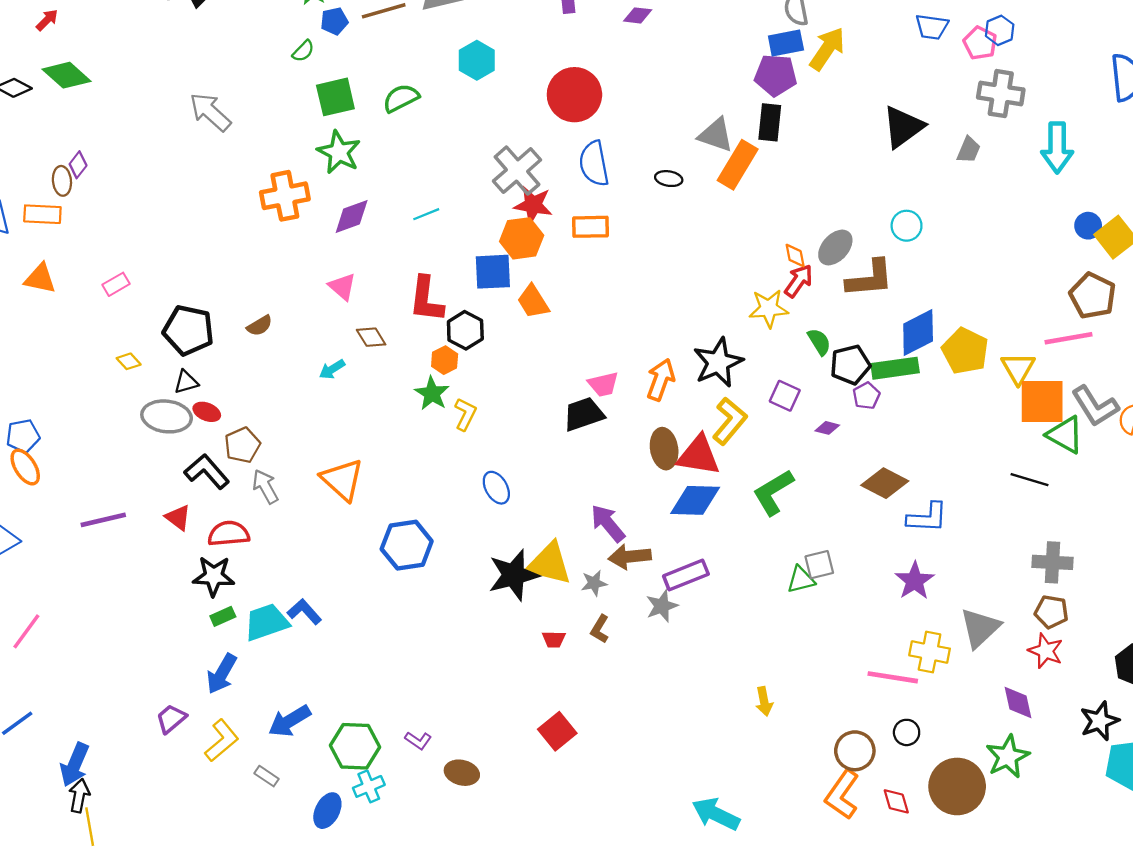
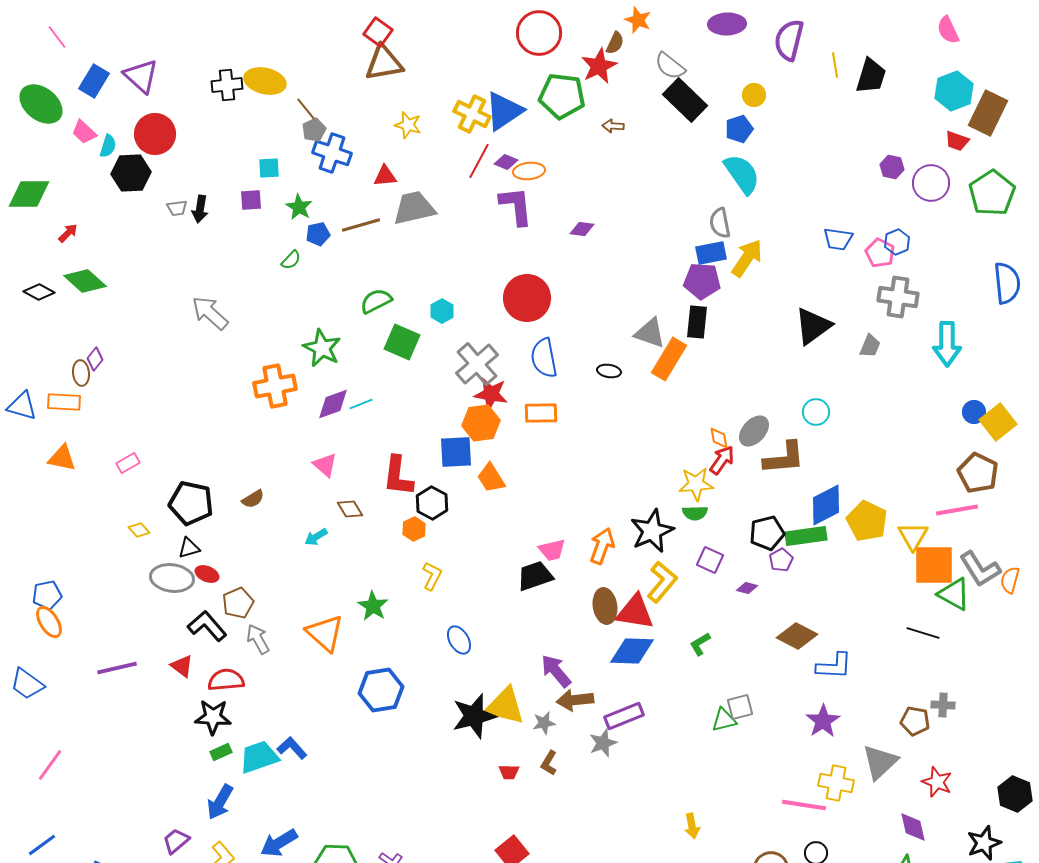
cyan hexagon: (477, 60) -> (442, 311), moved, size x0.7
green square: (335, 97) -> (402, 342), moved, turned 36
cyan line: (426, 214) -> (361, 404), moved
green semicircle: (819, 342) -> (695, 513), moved, turned 120
green star: (432, 393) -> (373, 606), moved
green L-shape: (773, 492) -> (700, 644), size x0.6
gray cross: (1052, 562) -> (943, 705), size x0.7
brown pentagon: (1051, 612) -> (915, 721), moved

